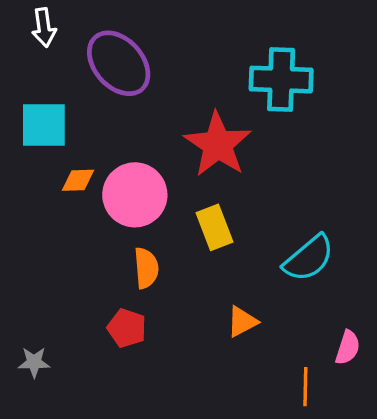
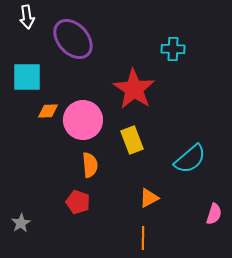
cyan cross: (281, 80) -> (173, 49), size x0.6
gray star: (34, 362) -> (21, 223), turned -30
orange line: (305, 387) -> (143, 238), moved

